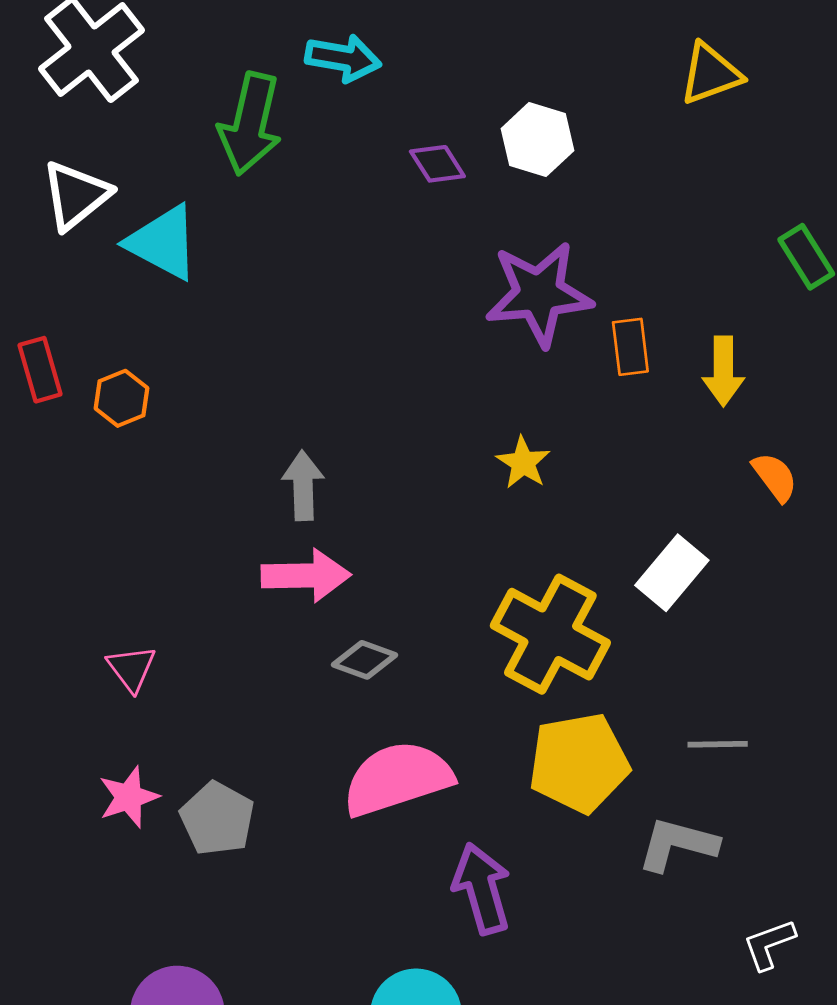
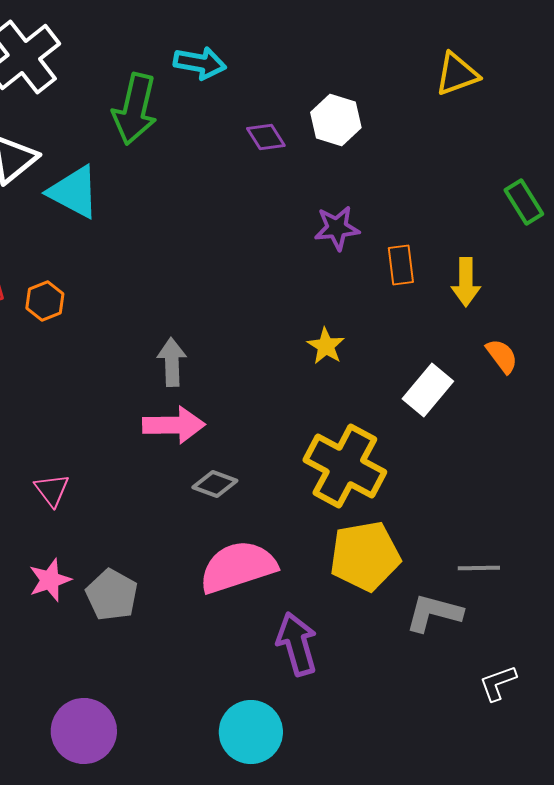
purple star: (539, 294) -> (337, 228), size x0.6
white rectangle: (672, 573) -> (428, 390), moved
gray line: (718, 744) -> (479, 568), moved

